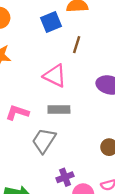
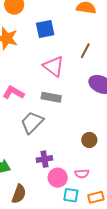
blue square: (51, 22) -> (45, 29), moved
brown line: (77, 45) -> (85, 51), moved

